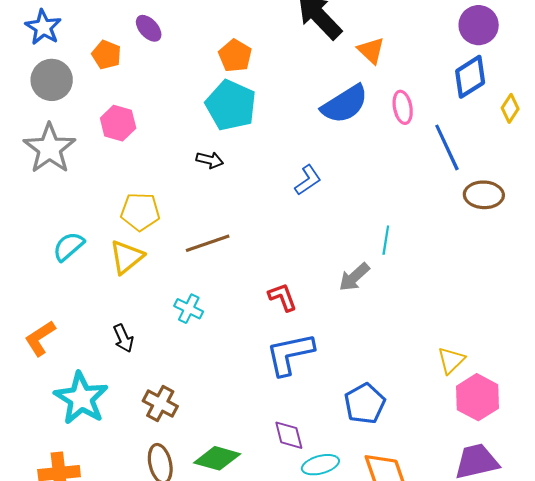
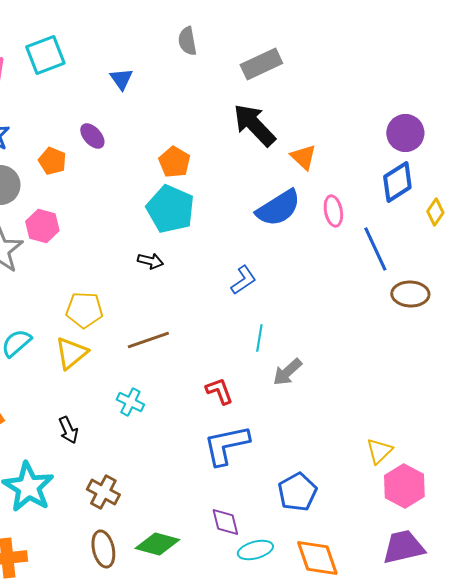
pink hexagon: (118, 123) -> (42, 226), moved
cyan line: (386, 240) -> (259, 338), moved

